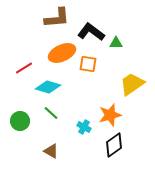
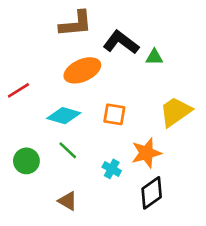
orange square: (88, 64) -> (114, 114), moved
red line: (24, 68) -> (18, 90), moved

